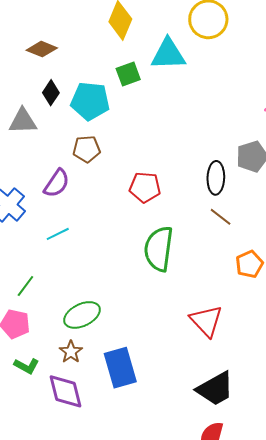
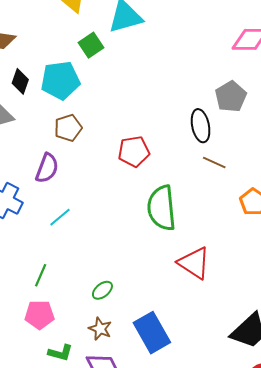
green ellipse: (82, 315) -> (102, 290), size x0.6
red triangle: (206, 321) -> (194, 263), moved

